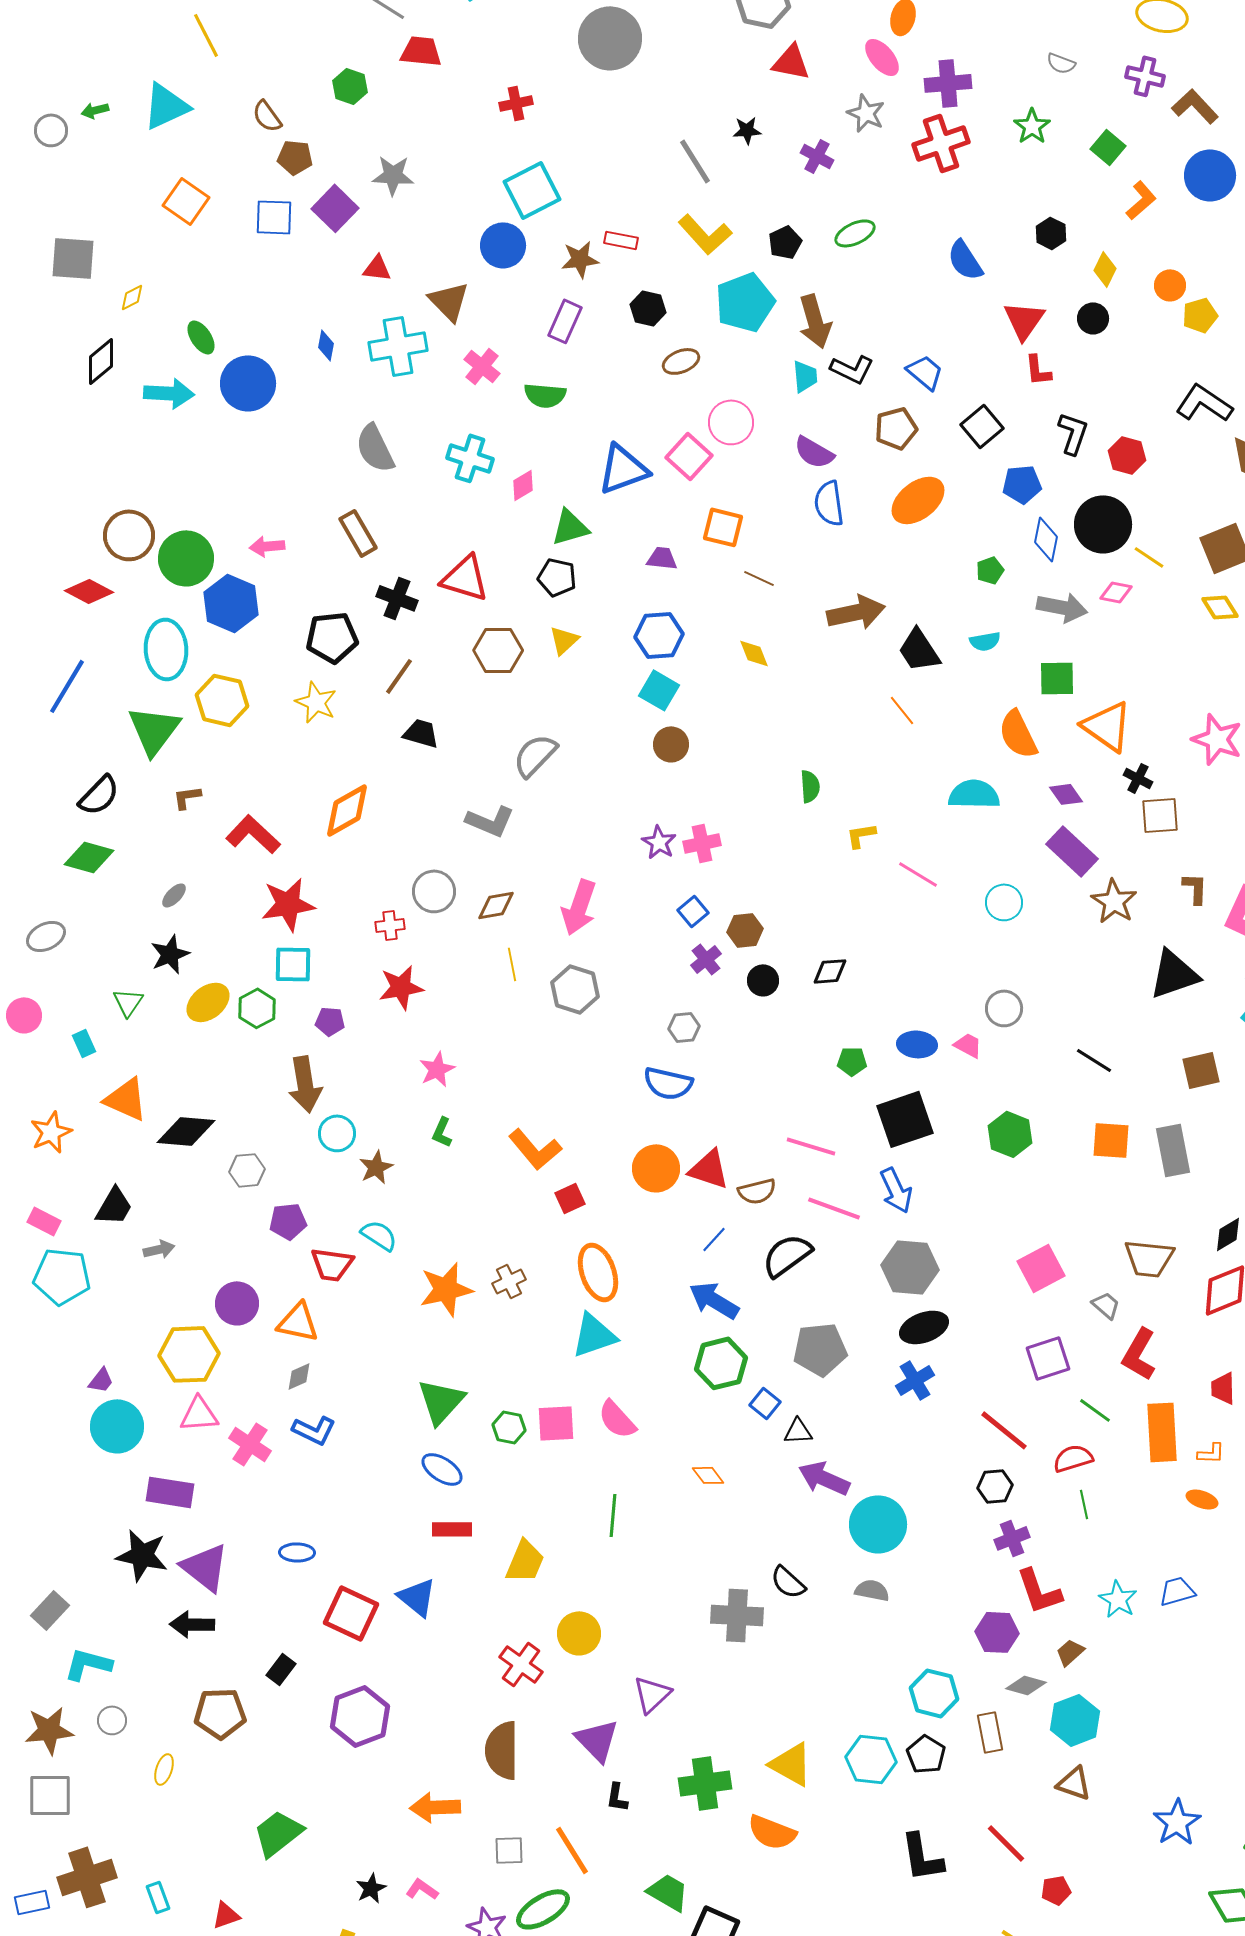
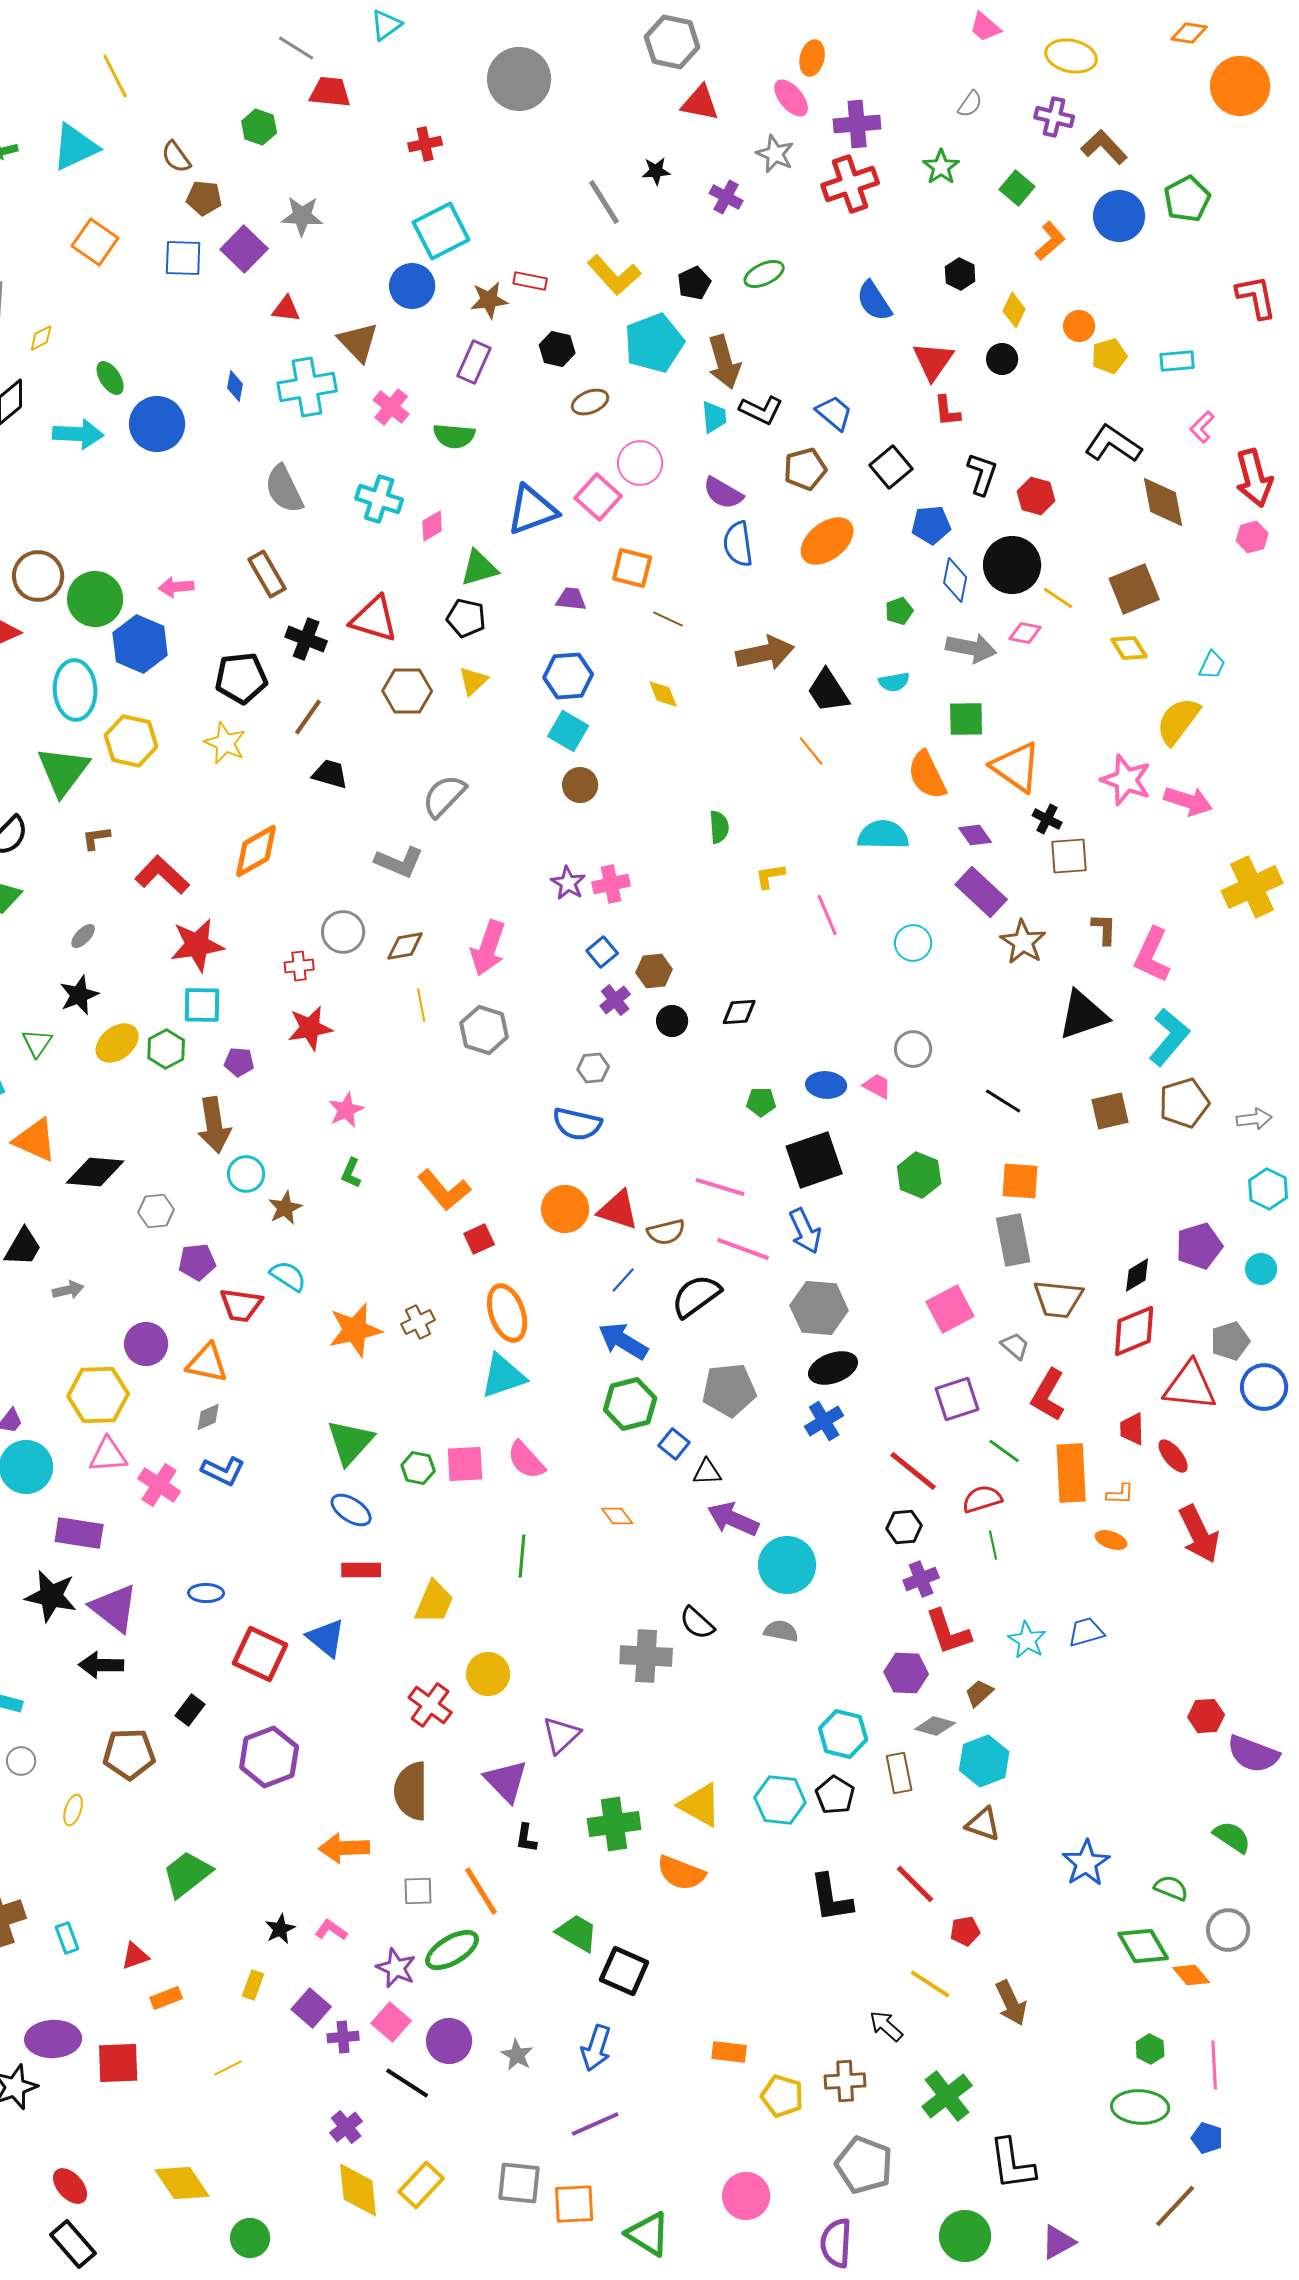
gray semicircle: (1061, 63) -> (970, 104), turned -76
pink line: (918, 874) -> (827, 915), turned 36
gray rectangle: (1173, 1150) -> (1013, 1240), moved

